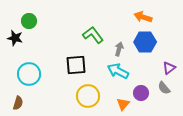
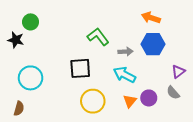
gray arrow: (119, 49) -> (126, 51), turned 72
orange triangle: (123, 104) -> (130, 101), moved

